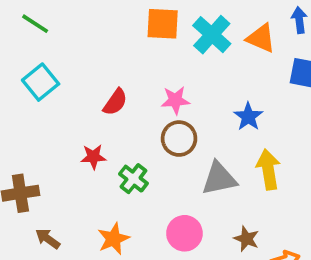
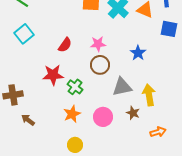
red star: (93, 157) -> (53, 75), size x1.5
yellow arrow: (268, 169) -> (149, 95), moved
orange star: (113, 239) -> (72, 114), moved
brown star: (246, 239) -> (133, 113), moved

